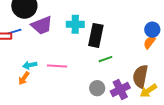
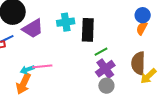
pink line: (57, 66) -> (42, 66), moved
orange arrow: (24, 78) -> (23, 84), size x1.5
gray circle: (97, 88) -> (106, 86), moved
purple cross: (120, 90) -> (105, 69), moved

